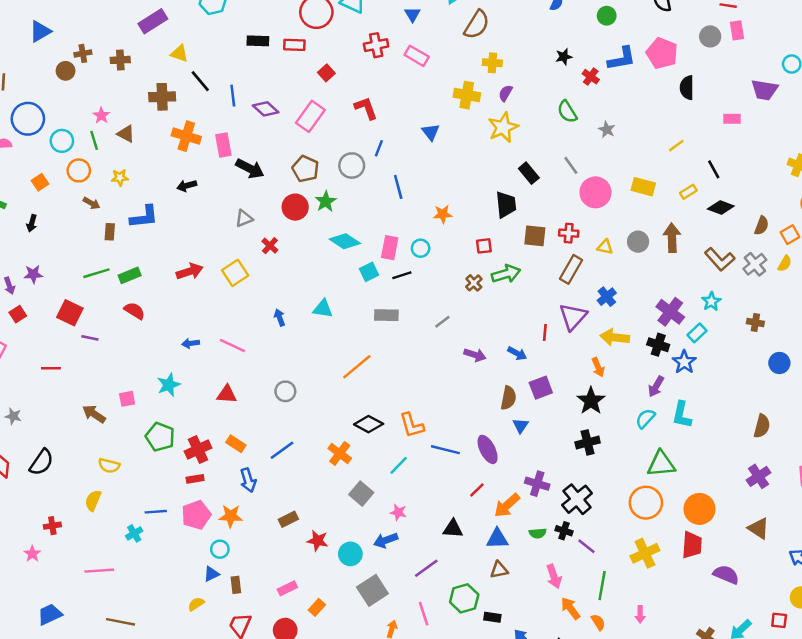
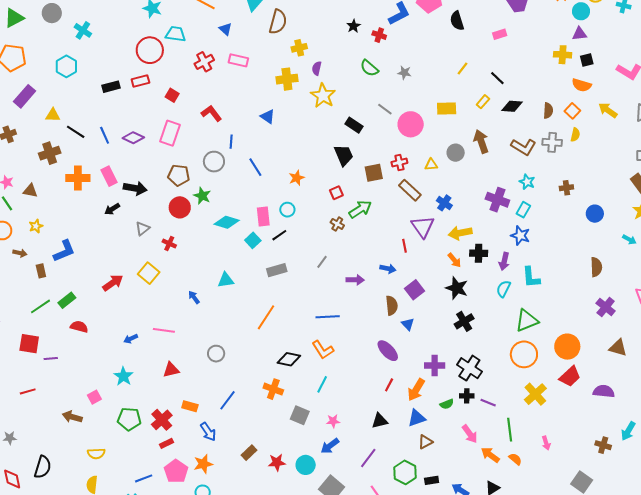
black arrow: (187, 186) -> (112, 209), moved
gray cross: (755, 264) -> (552, 142), turned -30
brown rectangle: (571, 269) -> (410, 190), turned -60
black cross: (658, 345) -> (479, 253), moved
blue line: (445, 450) -> (328, 317), moved
red trapezoid: (692, 545) -> (570, 376), turned 60

